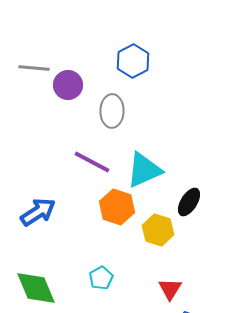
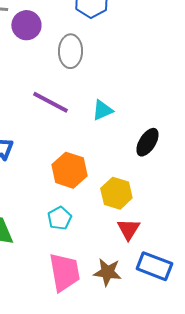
cyan triangle: (144, 170) -> (102, 110), size x0.6
orange hexagon: (117, 207) -> (69, 170), moved
yellow hexagon: (158, 230) -> (116, 193), moved

